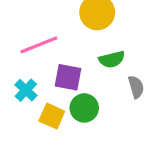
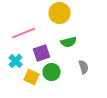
purple square: (68, 77) -> (42, 53), turned -30
gray semicircle: (136, 87) -> (84, 67), moved

